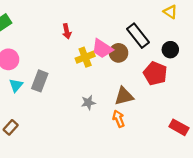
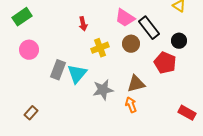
pink trapezoid: (102, 49) -> (125, 18), moved
cyan triangle: (16, 85) -> (77, 74), moved, size x1.5
gray star: (88, 103) -> (103, 90), size x1.5

